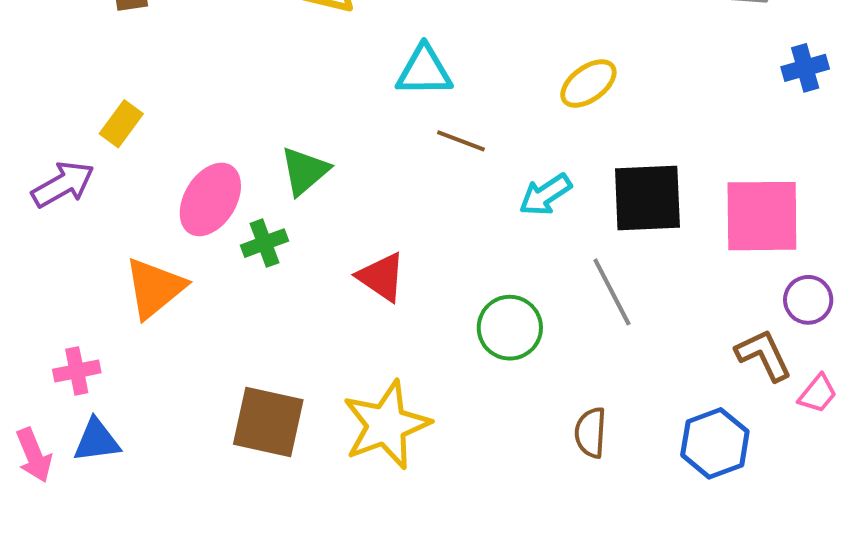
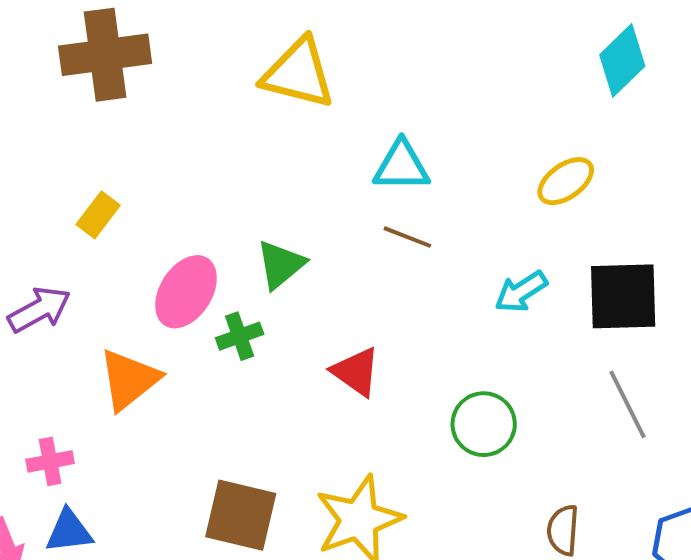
brown line: (461, 141) -> (407, 237), moved
purple arrow: (63, 184) -> (39, 310), moved
gray line: (612, 292) -> (627, 404), moved

